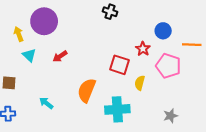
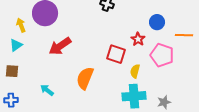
cyan triangle: (29, 55) -> (16, 45), moved, turned 40
red arrow: (60, 56) -> (60, 46), size x1.6
cyan cross: (117, 109) -> (134, 96), moved

